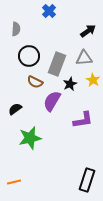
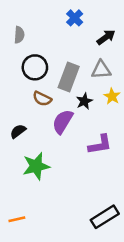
blue cross: (49, 11) -> (75, 18), moved
black rectangle: (87, 180) -> (105, 217), turned 40

